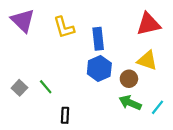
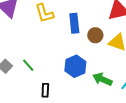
blue hexagon: (99, 68) -> (75, 66), moved
brown circle: (129, 79) -> (95, 35), moved

